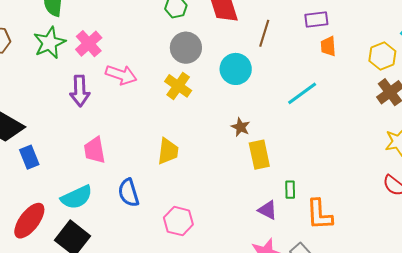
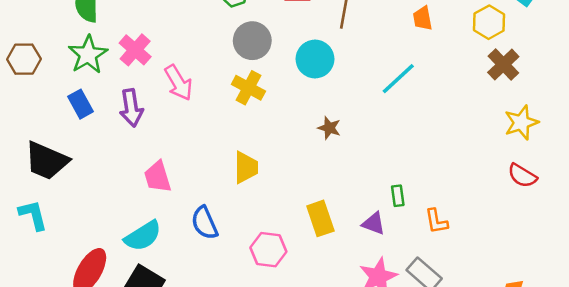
pink arrow: (121, 75) -> (178, 83), turned 48
yellow rectangle: (259, 155) -> (320, 218), moved
blue rectangle: (29, 157) -> (81, 104), moved
orange L-shape: (319, 214) -> (436, 221), size x0.7

